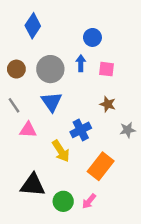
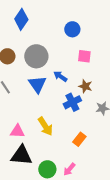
blue arrow: (81, 63) -> (60, 76), moved, turned -56
pink triangle: (28, 130) -> (17, 131), moved
blue cross: (81, 130) -> (72, 102), moved
orange rectangle: (101, 166) -> (79, 139), size x0.6

